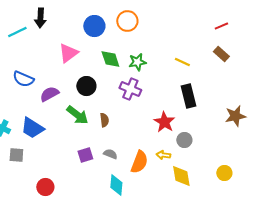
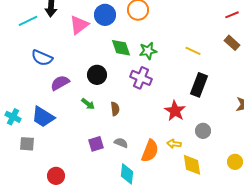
pink triangle: (68, 53) -> (79, 25), moved
blue semicircle: (23, 79) -> (42, 58), moved
black rectangle: (188, 96) -> (199, 85), turned 35
green arrow: (77, 115) -> (88, 104), size x0.6
gray circle: (184, 140) -> (203, 131), moved

